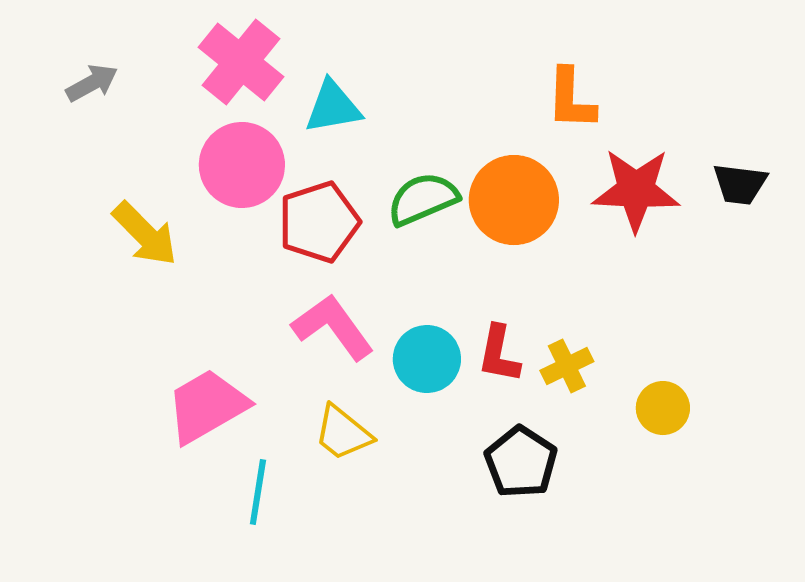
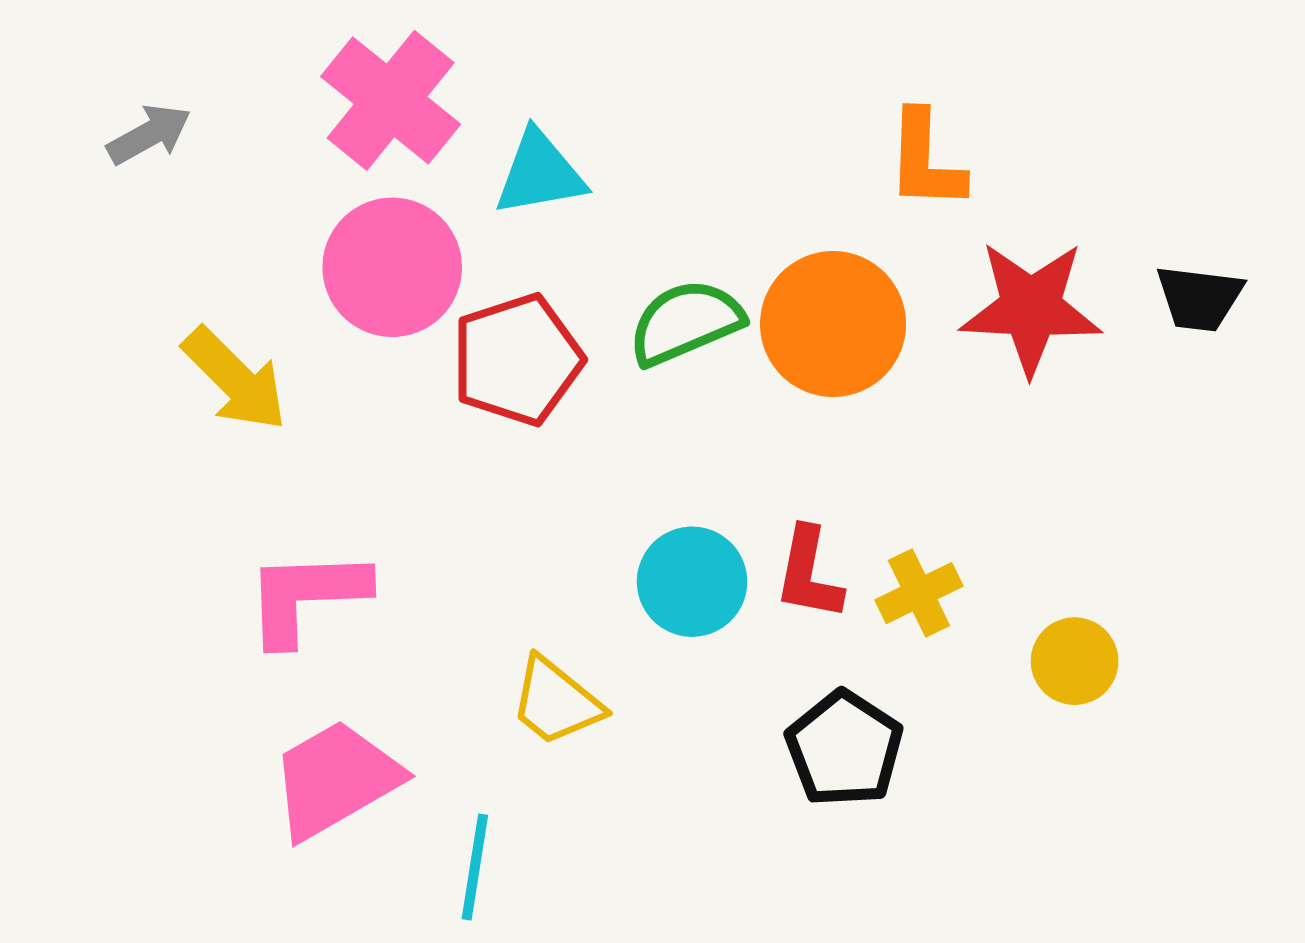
pink L-shape: (333, 327) -> (306, 596), moved, turned -56
pink trapezoid: (207, 406) -> (335, 779), moved
cyan line: (258, 492) -> (475, 867), moved

